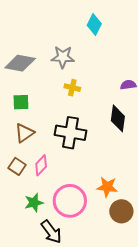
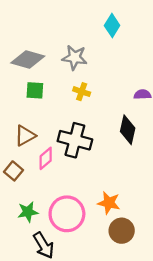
green square: (21, 102) -> (35, 90), moved
pink diamond: (41, 165) -> (46, 158), moved

